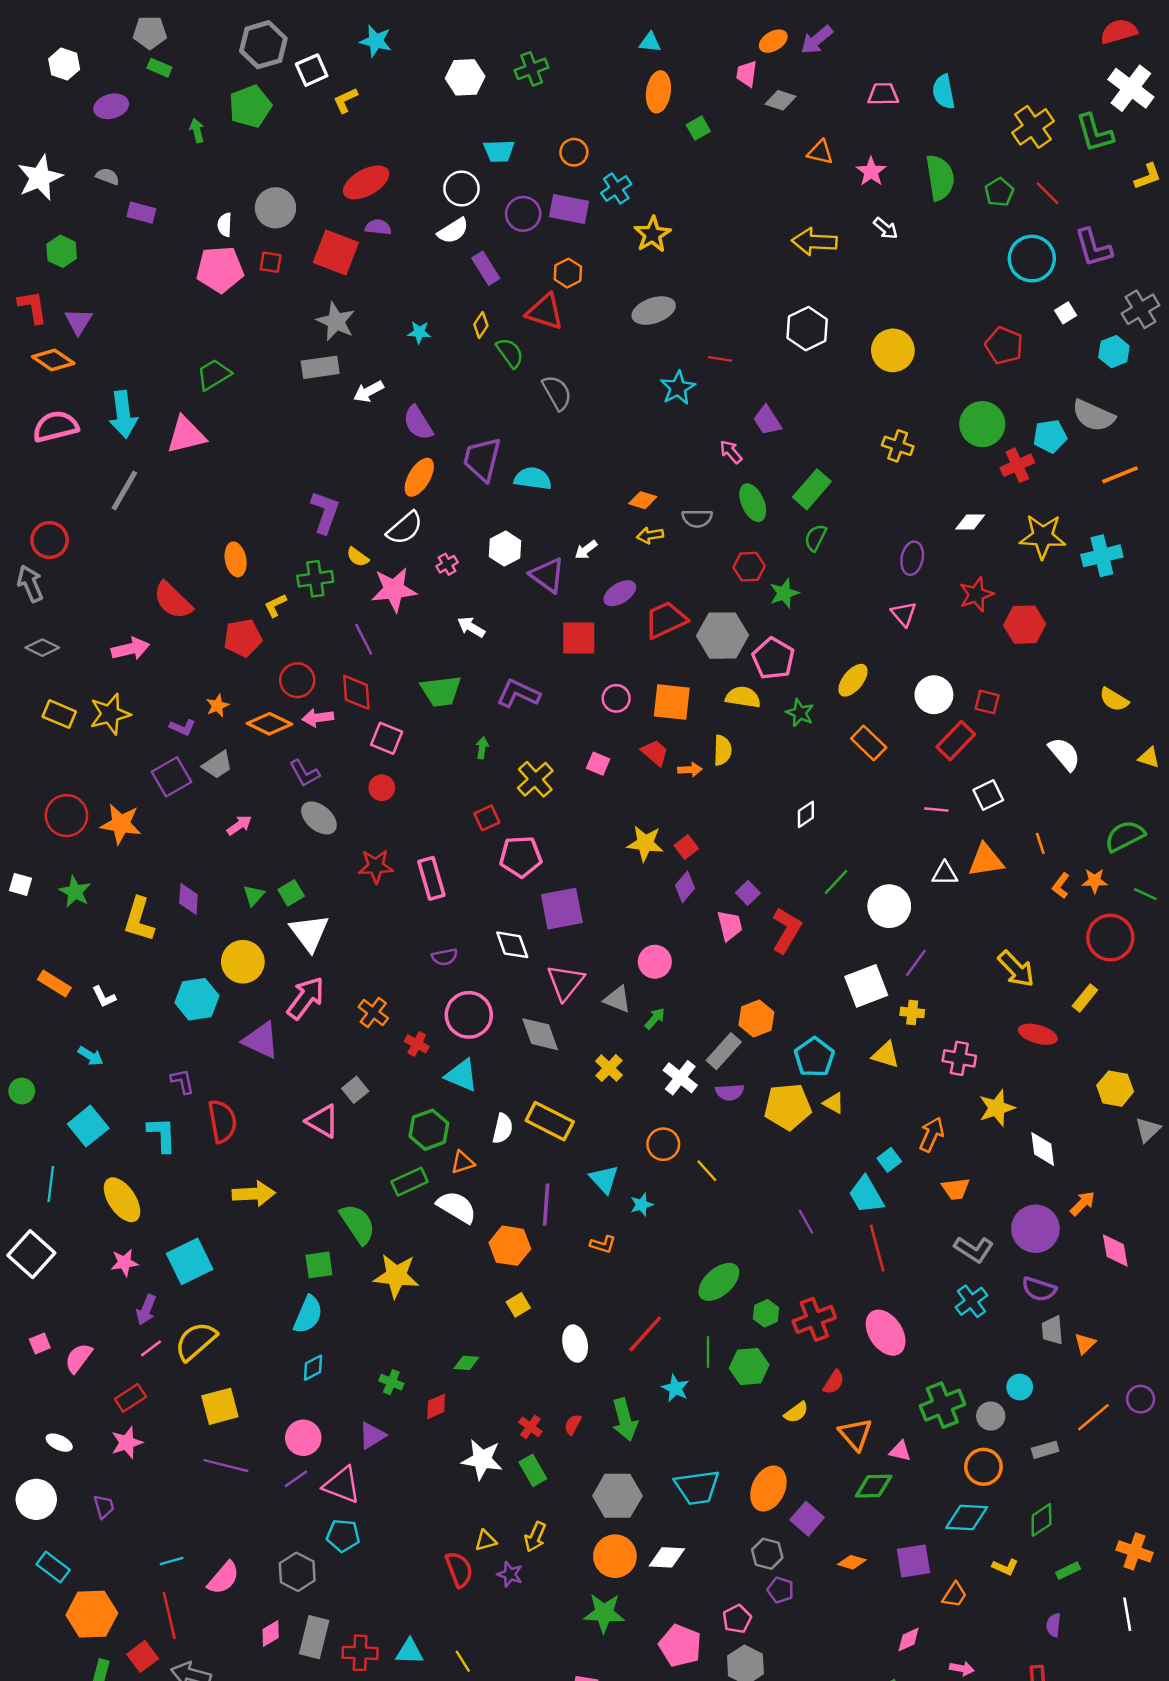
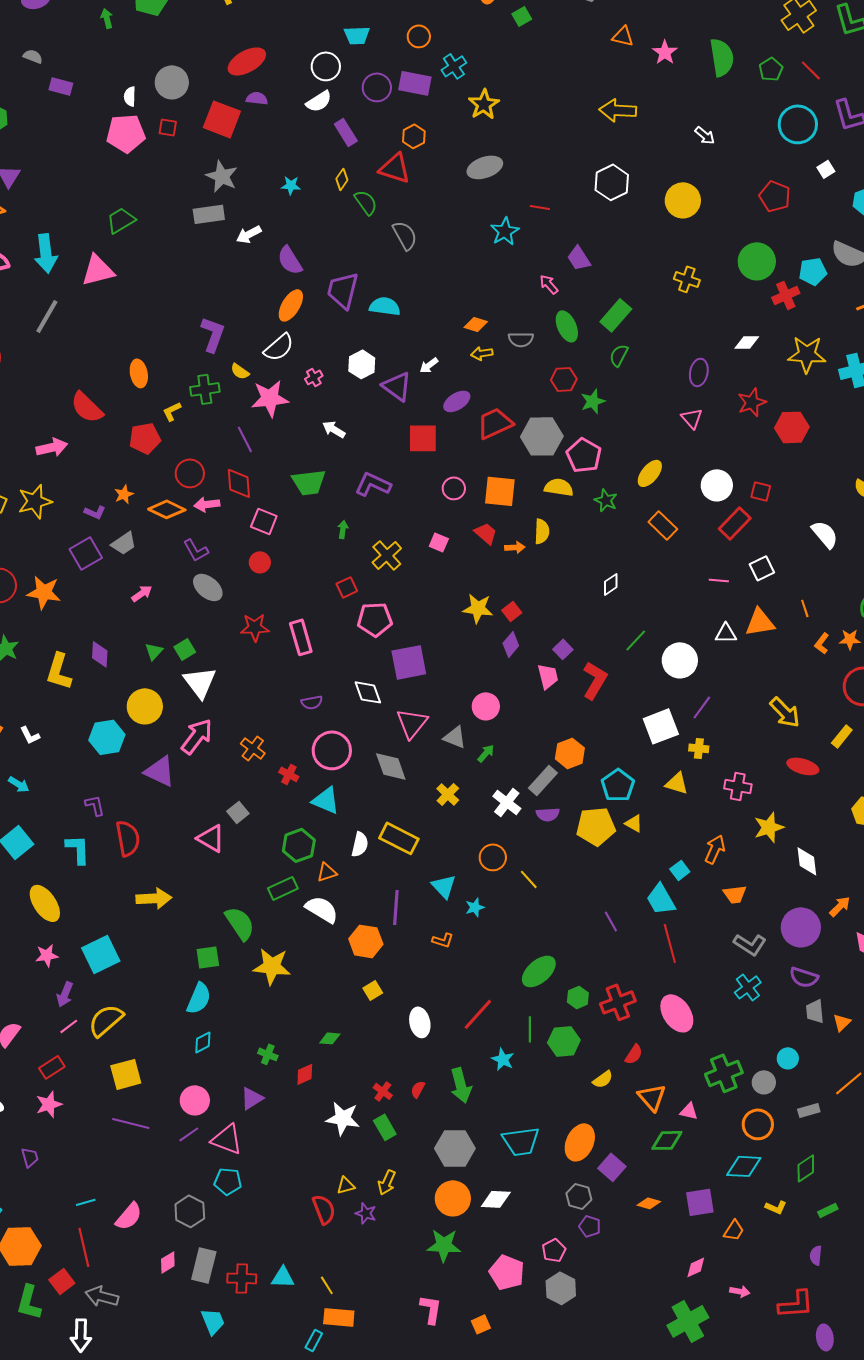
white arrow: (886, 228) -> (705, 135), moved

